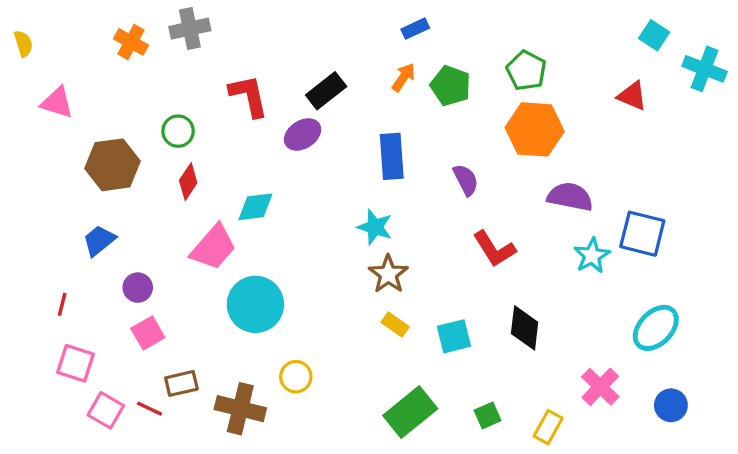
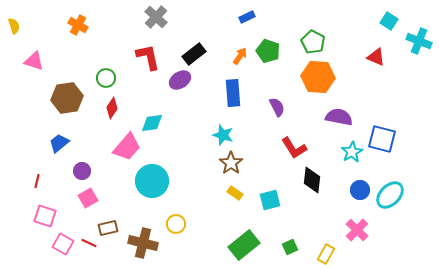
gray cross: (190, 29) -> (156, 17), moved, turned -35
orange arrow: (403, 77) -> (240, 56), moved
black diamond: (525, 328) -> (312, 180), moved
blue circle: (671, 405) -> (360, 190), moved

